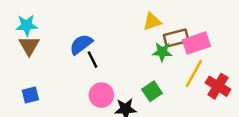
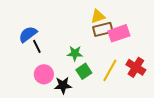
yellow triangle: (152, 22) -> (98, 16), moved
green star: (162, 52) -> (75, 53), moved
yellow line: (194, 73) -> (110, 70), moved

